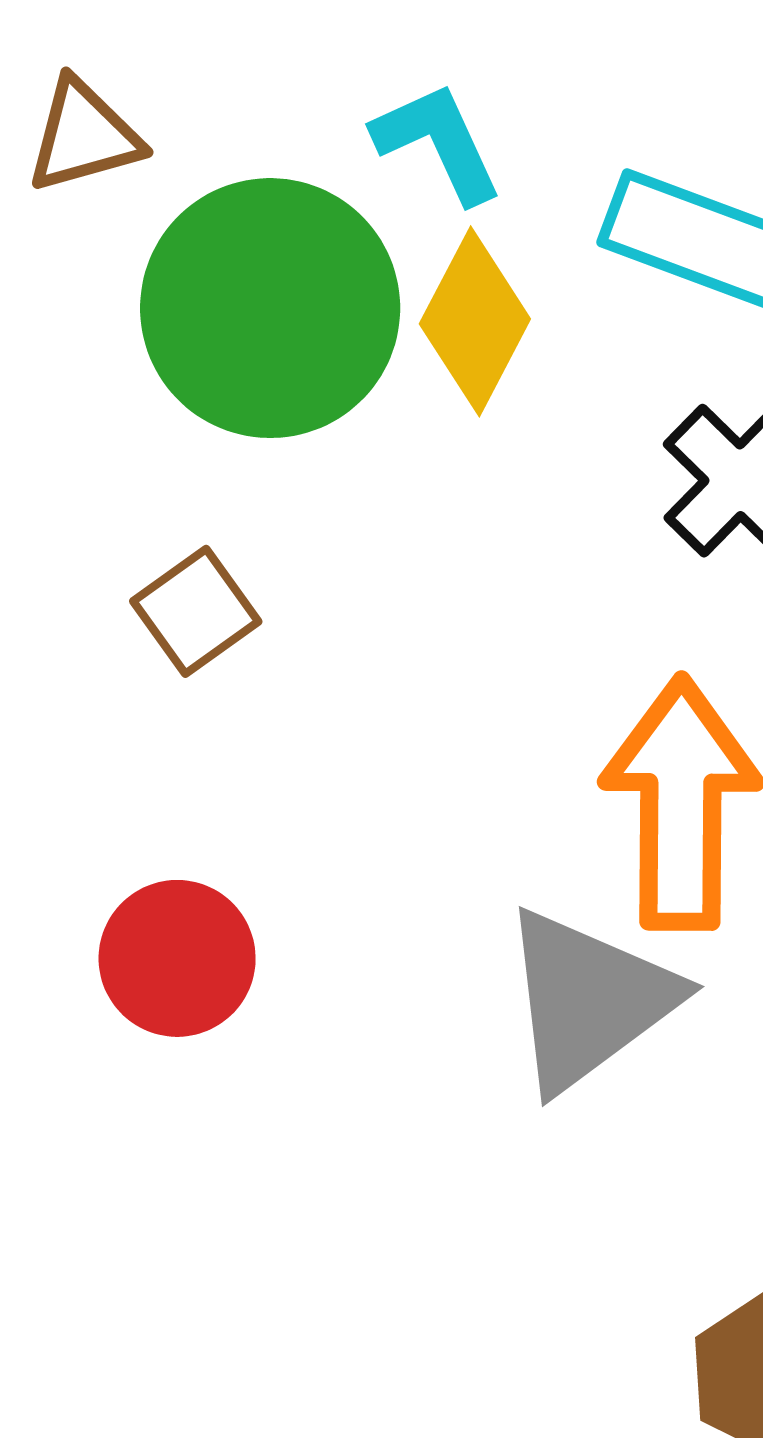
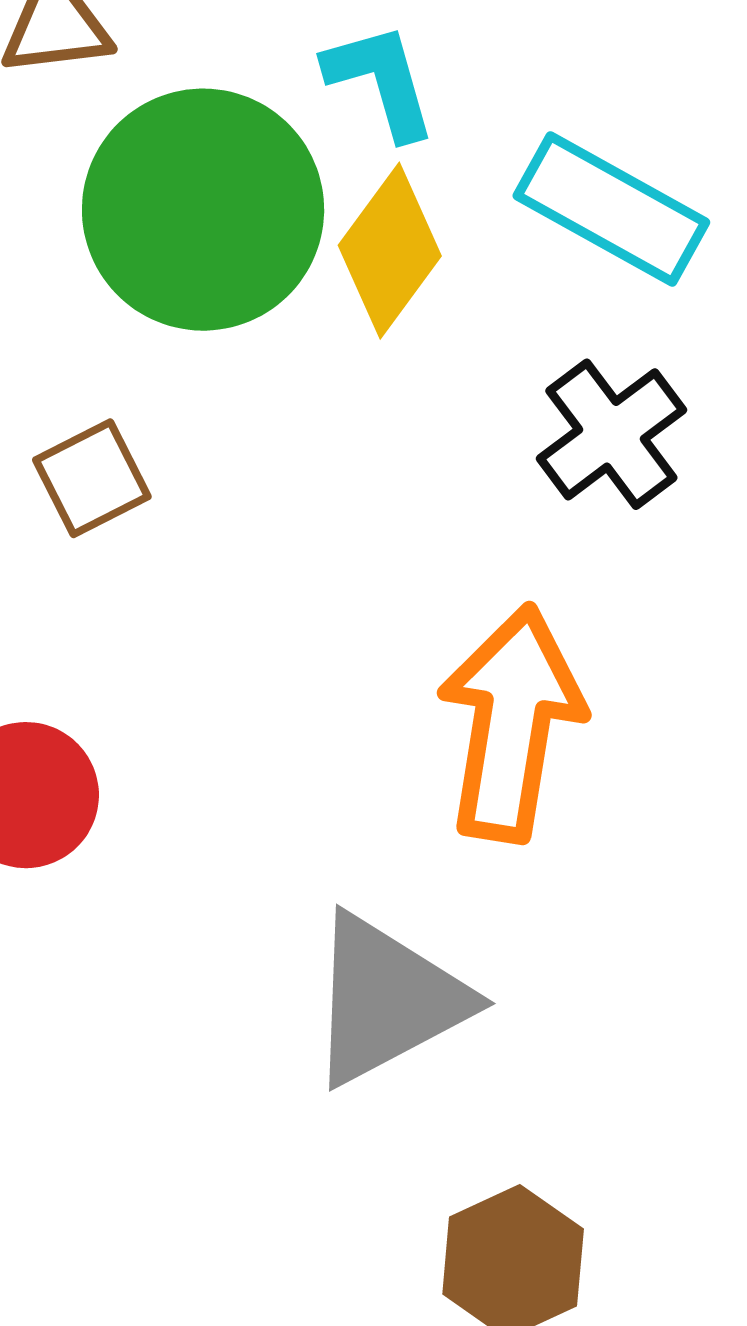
gray triangle: (589, 1000) -> (387, 1000), moved

